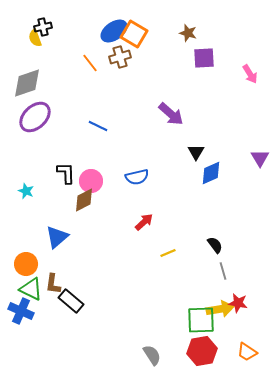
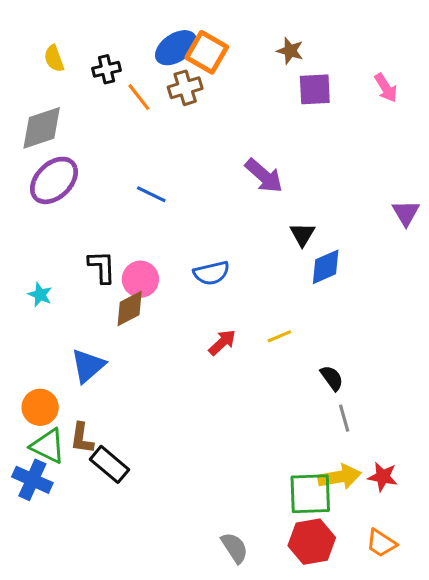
black cross: (43, 27) -> (106, 69), moved
pink arrow: (250, 74) -> (386, 88), moved
purple triangle: (260, 158) -> (406, 213), moved
yellow line: (168, 253) -> (279, 336), moved
red star: (238, 303) -> (383, 477), moved

